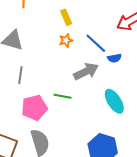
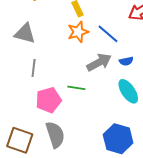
orange star: (66, 40) -> (78, 32), size x1.5
blue semicircle: (114, 58) -> (126, 61), moved

